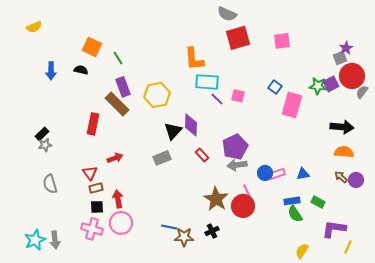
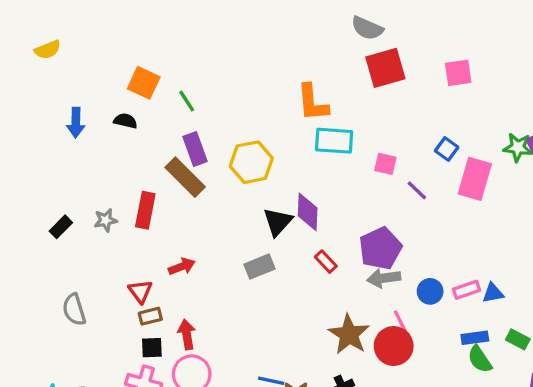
purple line: (217, 99) -> (417, 190), moved
gray star: (45, 145) -> (106, 220), moved
pink rectangle: (277, 174) -> (466, 290), moved

